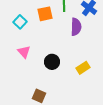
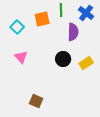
black circle: (52, 62) -> (63, 59), moved
yellow rectangle: (83, 68) -> (86, 63), moved

